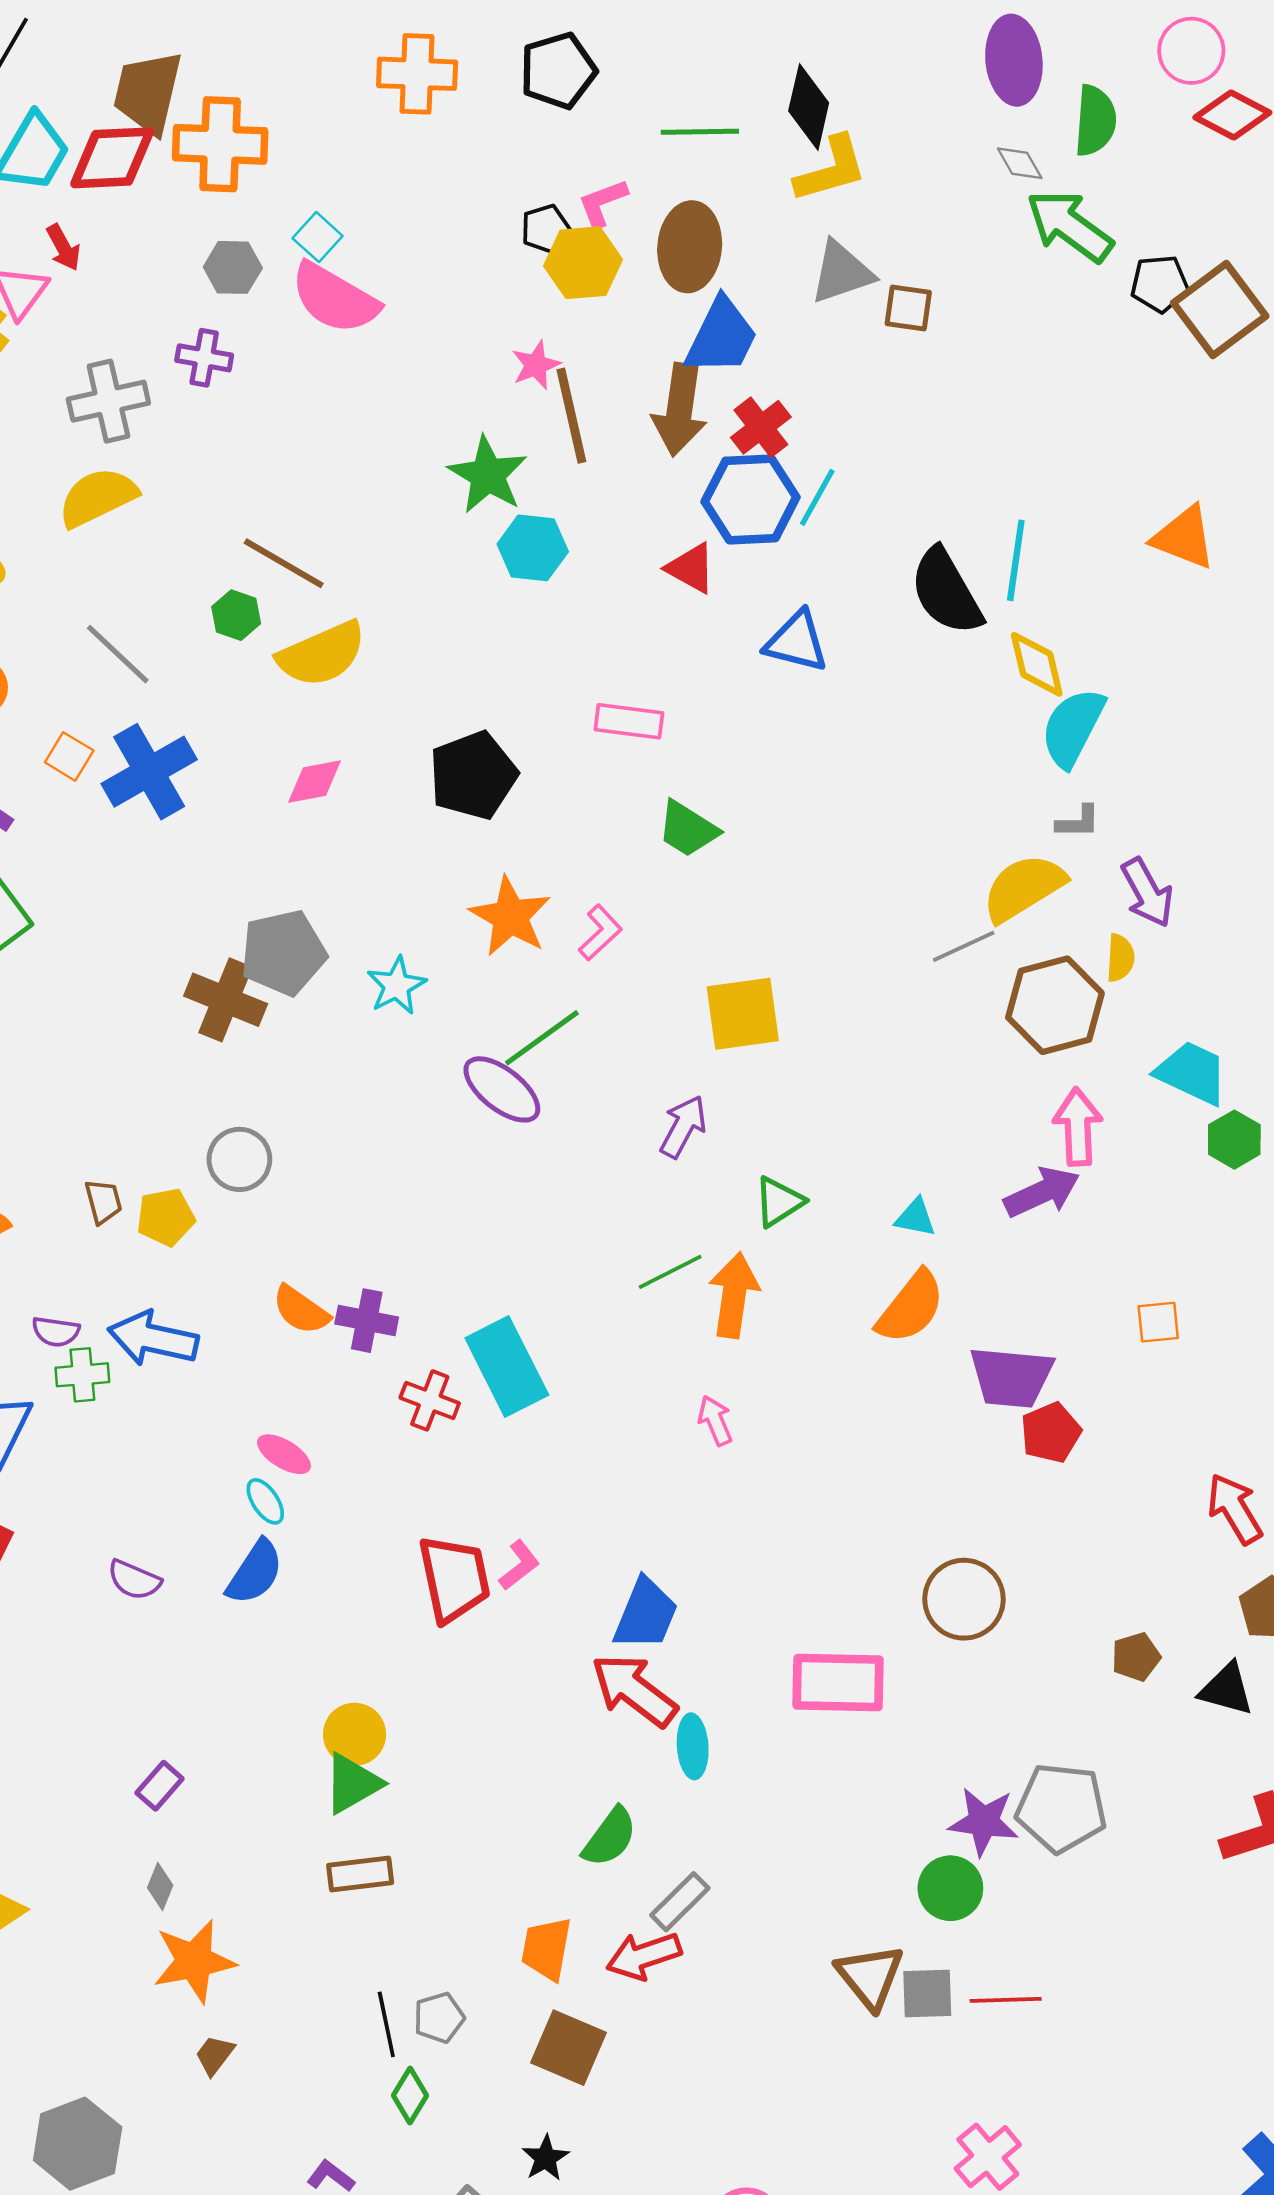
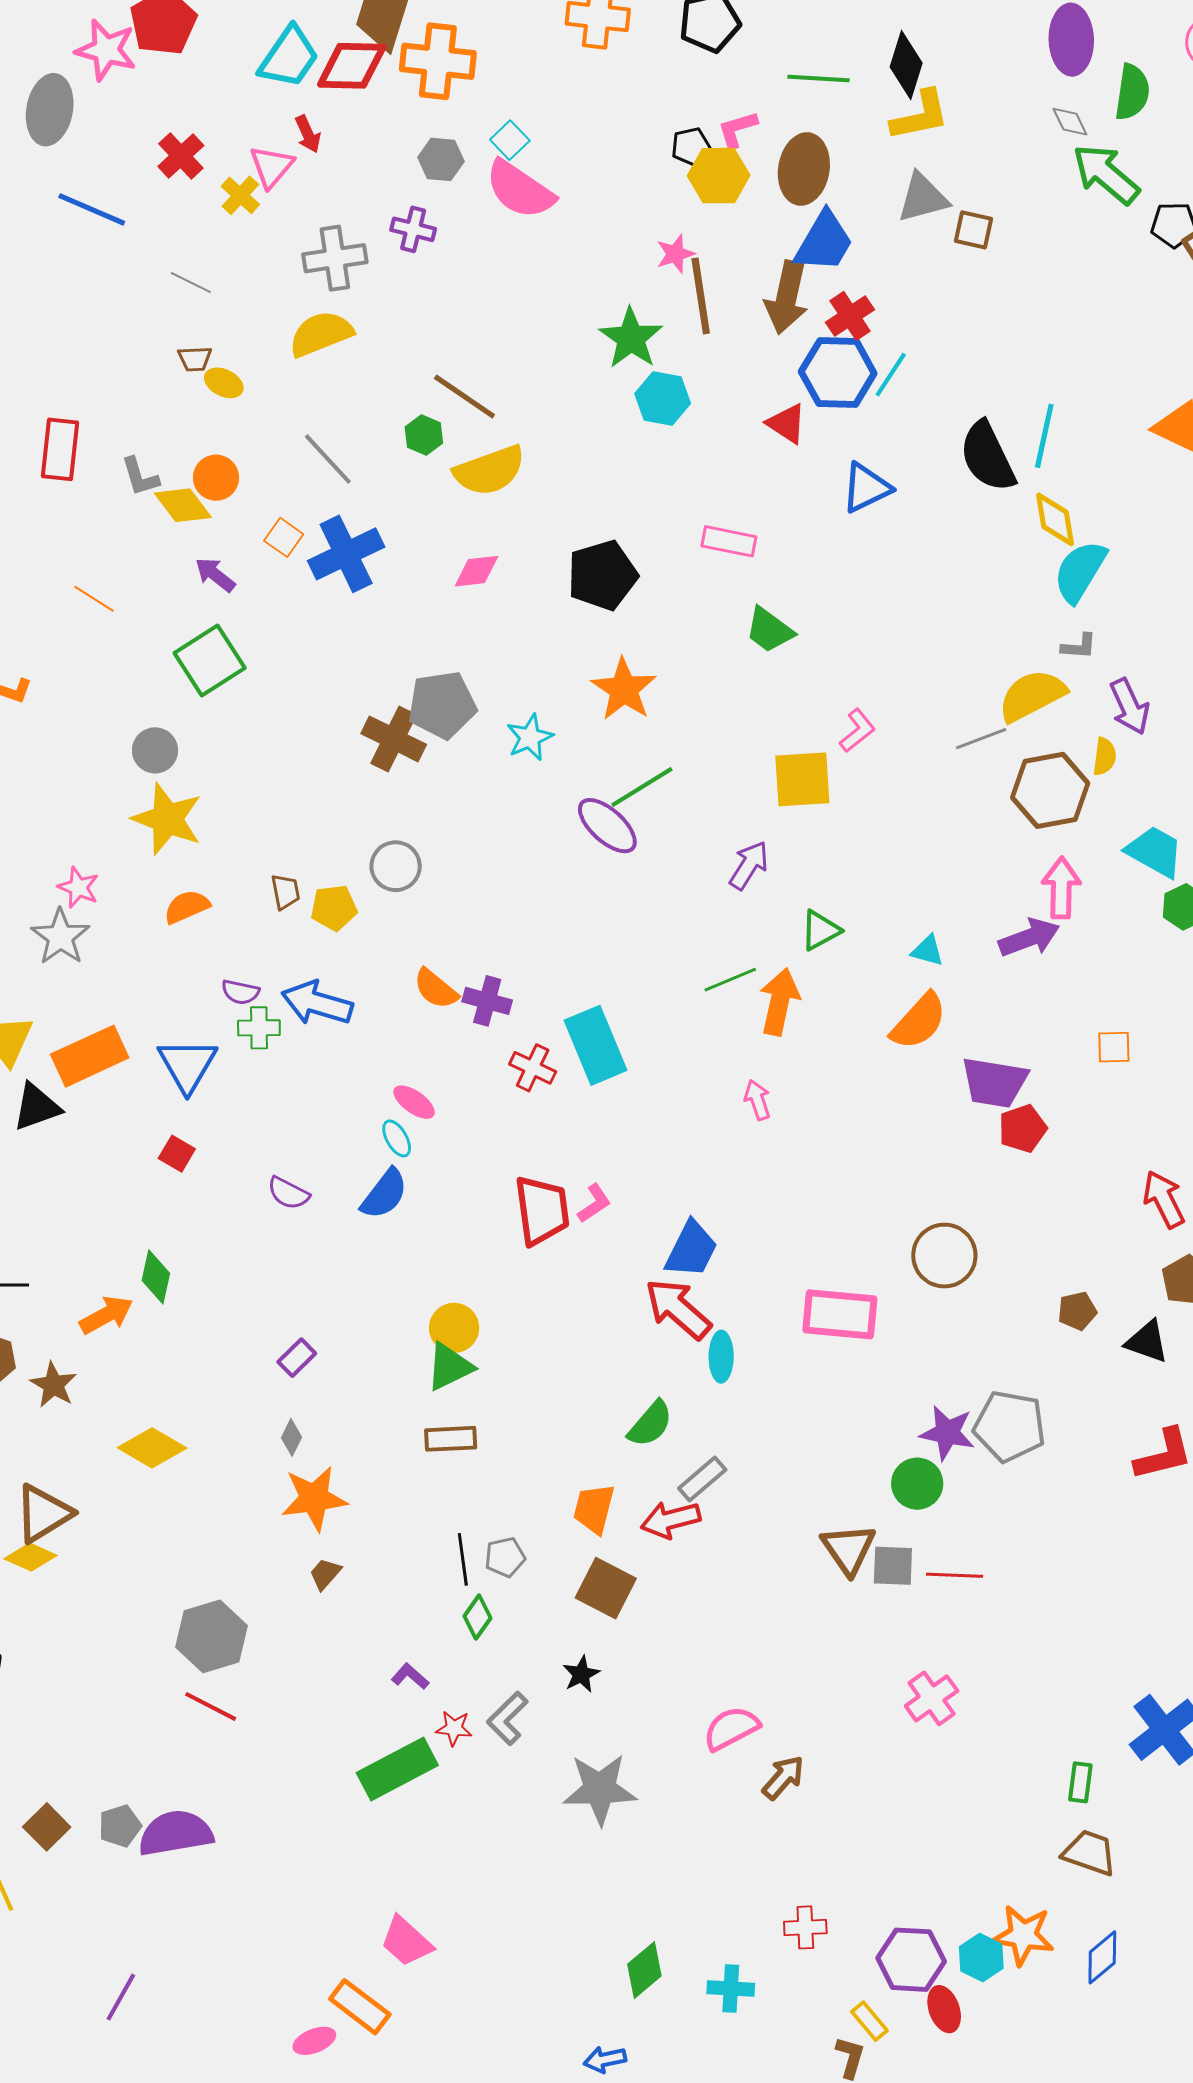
blue triangle: (797, 642) -> (866, 488), turned -44
pink L-shape: (600, 933) -> (857, 731), moved

